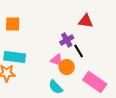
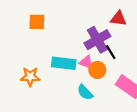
purple cross: (67, 40) -> (97, 40), size x1.6
cyan rectangle: (15, 57) -> (64, 63), moved

